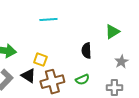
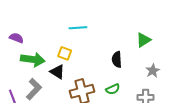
yellow square: (40, 60) -> (65, 53), moved
black triangle: (28, 76) -> (57, 72), moved

